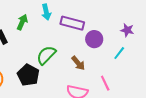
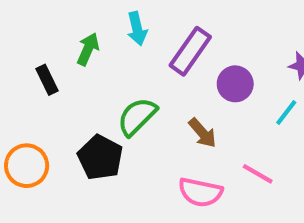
purple rectangle: (72, 23) -> (190, 51), turned -70
pink line: (105, 83) -> (258, 174), turned -35

